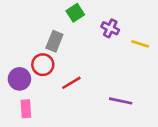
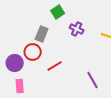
purple cross: (110, 28) -> (77, 29), moved
purple line: (121, 101) -> (93, 80), turned 48

